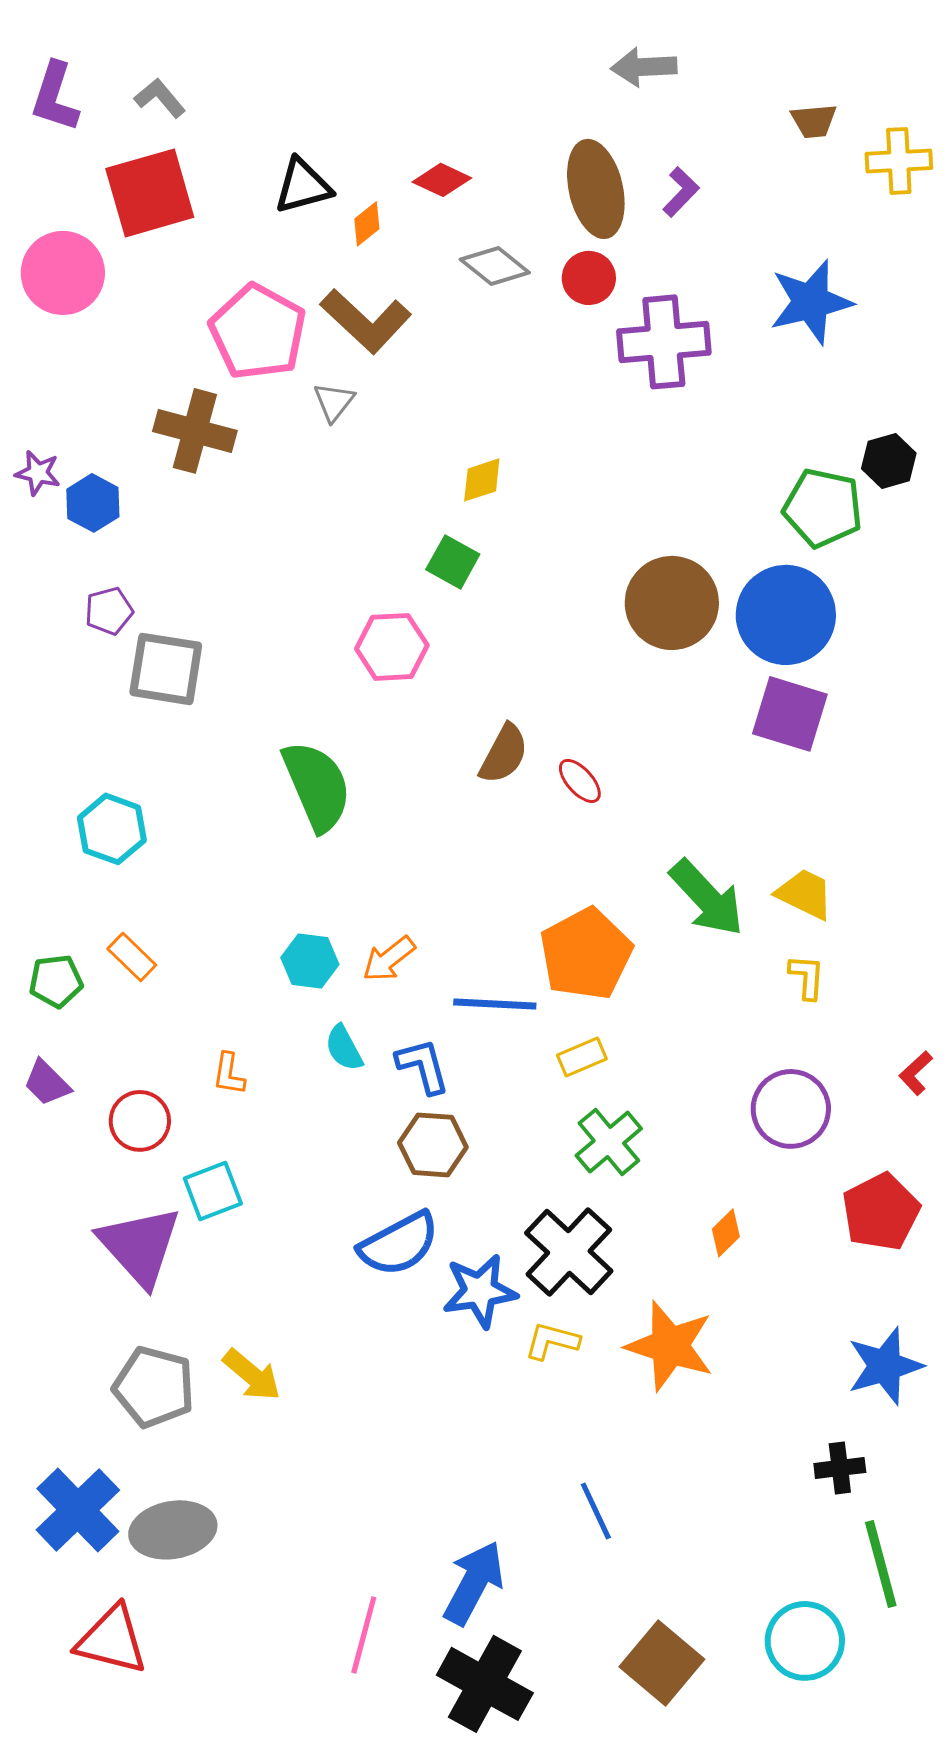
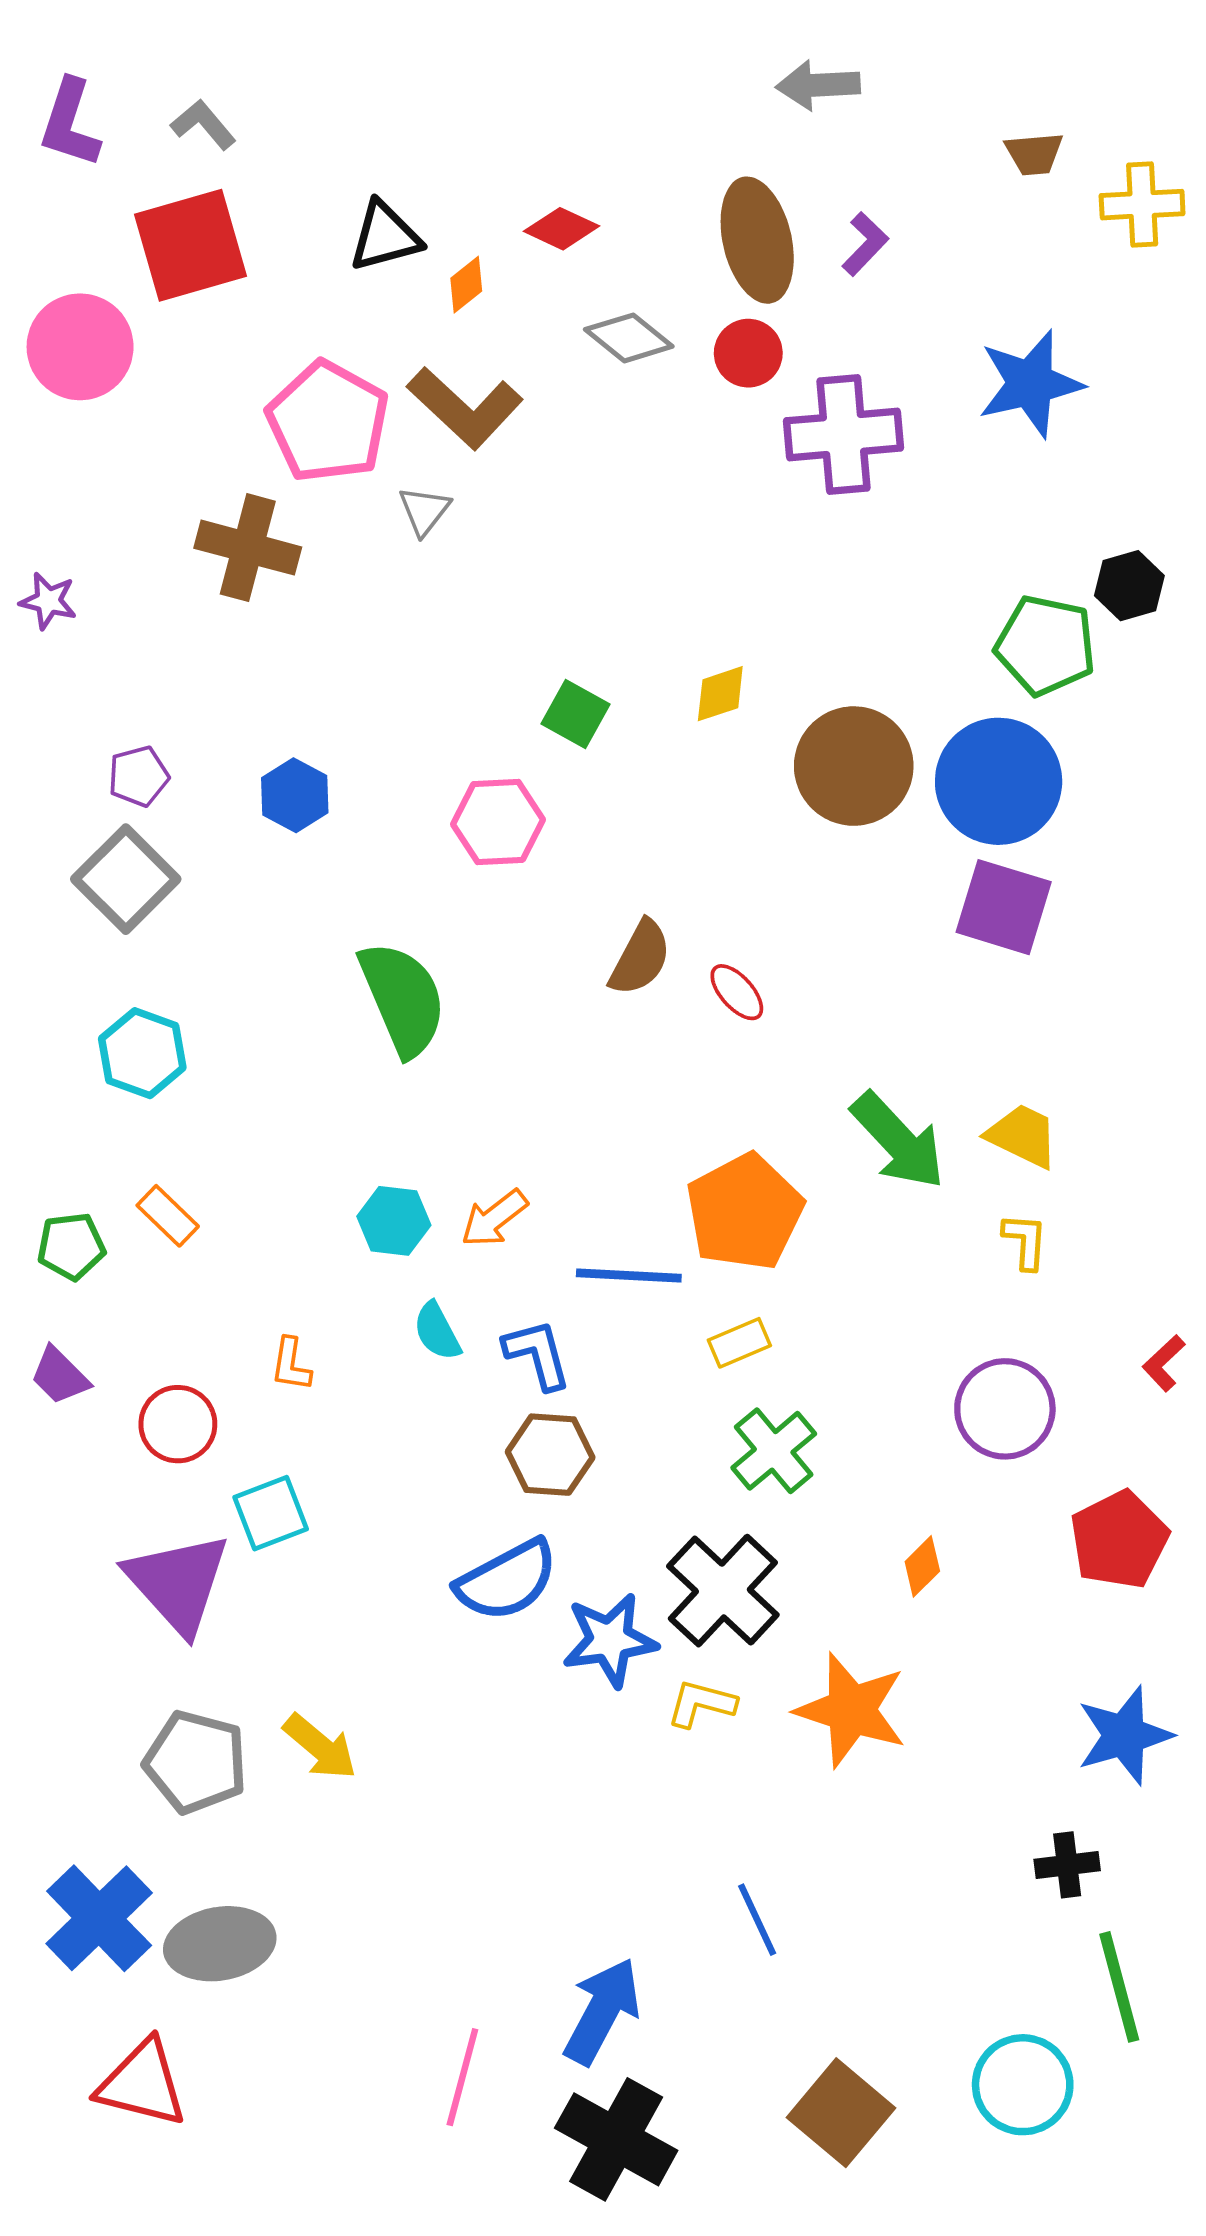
yellow diamond: (482, 480) -> (720, 694), moved
blue hexagon: (93, 503) -> (295, 795), moved
gray square: (166, 669) -> (126, 879), moved, turned 36

